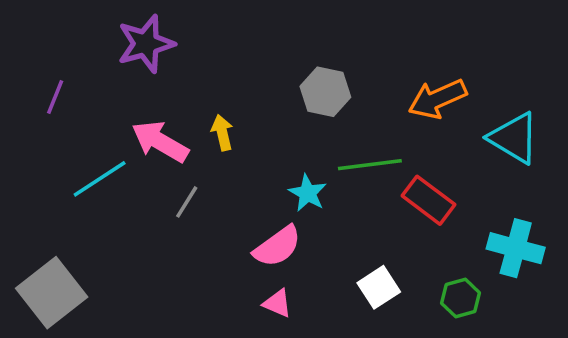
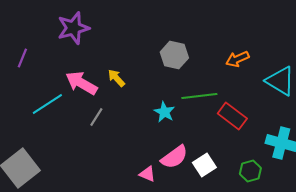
orange arrow: (437, 99) -> (237, 59), size x0.7
yellow arrow: (222, 133) -> (116, 78), turned -30
pink semicircle: (277, 246) -> (174, 157), moved

